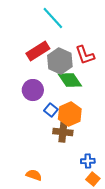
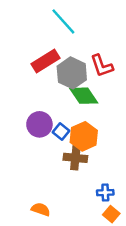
purple circle: (33, 90) -> (39, 124), moved

